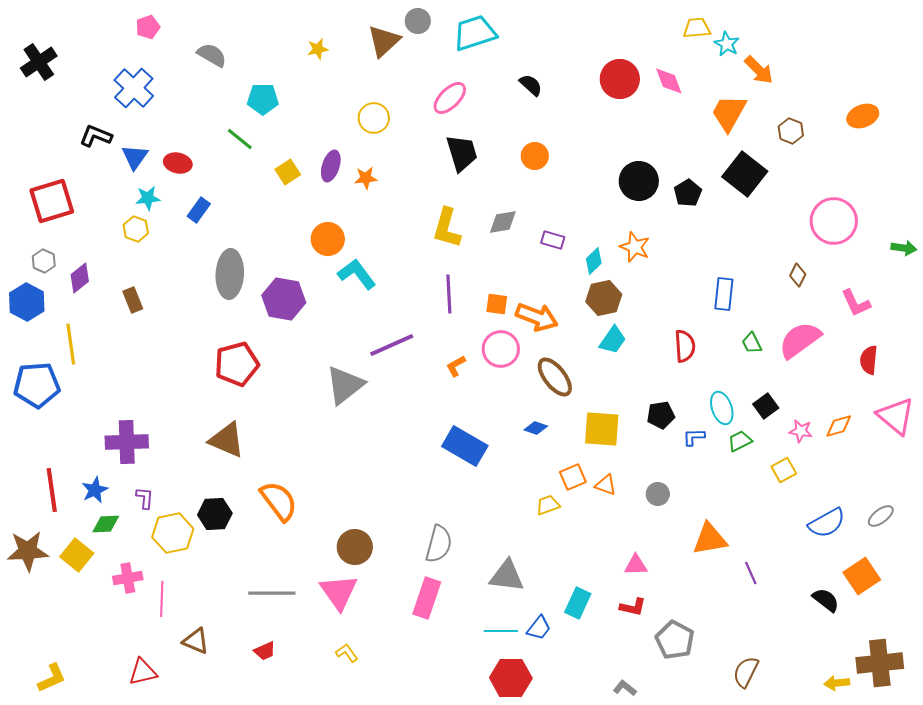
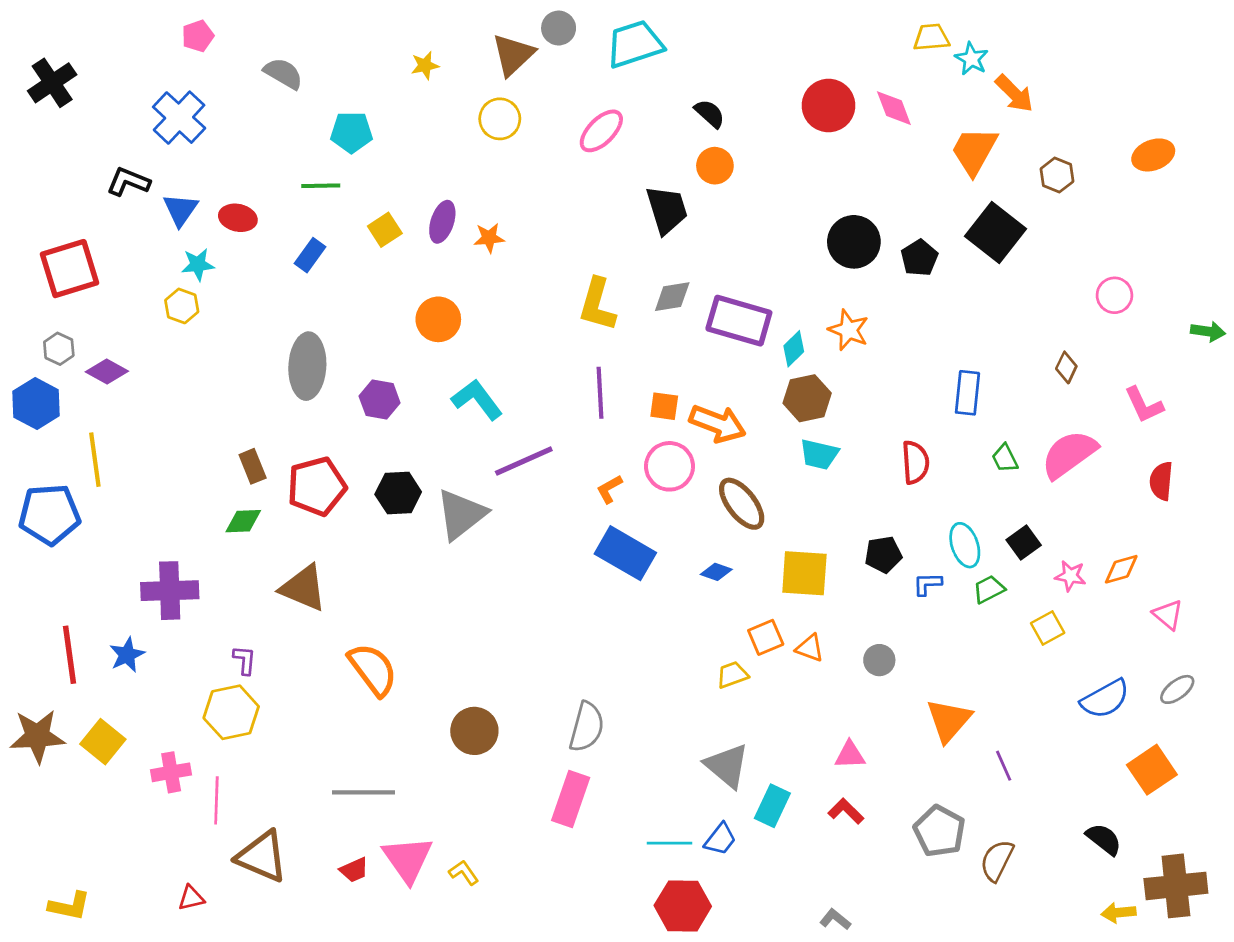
yellow circle: (374, 118) -> (500, 119), moved
green line: (240, 139) -> (321, 186), turned -40
black trapezoid: (462, 153) -> (667, 210), moved
orange circle: (535, 156) -> (715, 166), moved
blue rectangle: (199, 210) -> (310, 255), moved
pink circle: (834, 221) -> (1114, 295), size x0.6
purple rectangle: (553, 240) -> (739, 321), size x2.0
cyan L-shape: (357, 274) -> (477, 400), moved
purple diamond: (80, 278) -> (107, 371), turned 68
purple hexagon: (284, 299) -> (380, 400), size x0.7
brown rectangle: (133, 300) -> (253, 466), moved
cyan trapezoid: (613, 340) -> (819, 454), turned 68
pink triangle: (896, 416) -> (1168, 615), moved, size x0.6
blue rectangle: (465, 446) -> (625, 553), moved
purple L-shape: (145, 498) -> (245, 660), moved
black hexagon: (215, 514) -> (398, 493), moved
green diamond: (106, 524) -> (243, 521), moved
orange triangle: (710, 539) -> (949, 720), turned -39
gray triangle: (507, 576) -> (727, 766), moved, turned 33
pink triangle: (339, 592) -> (408, 859), moved
black semicircle: (826, 600) -> (1104, 839), moved
red L-shape: (633, 607) -> (846, 811), turned -148
gray pentagon: (675, 640) -> (939, 831), moved
brown triangle: (196, 641) -> (262, 857), size x1.5
red triangle: (143, 672) -> (191, 898), size x0.7
brown semicircle: (746, 672) -> (997, 861), moved
yellow L-shape: (52, 678) -> (69, 906), turned 36

